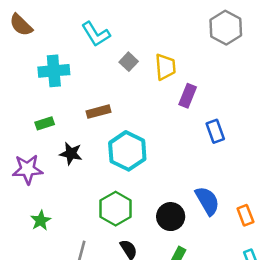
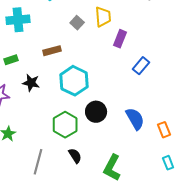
gray square: (129, 62) -> (77, 23), moved
blue rectangle: (215, 131) -> (141, 66), turned 60
black circle: (171, 217) -> (96, 112), moved

